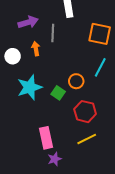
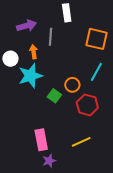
cyan star: (30, 87) -> (30, 76), moved
red hexagon: (85, 112) -> (87, 105), moved

